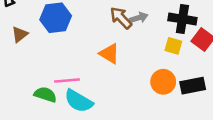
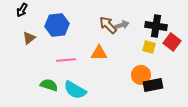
orange triangle: (109, 54) -> (99, 53), turned -30
pink line: (67, 80) -> (66, 60), moved
black rectangle: (193, 86) -> (153, 85), moved

